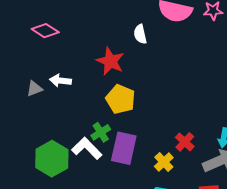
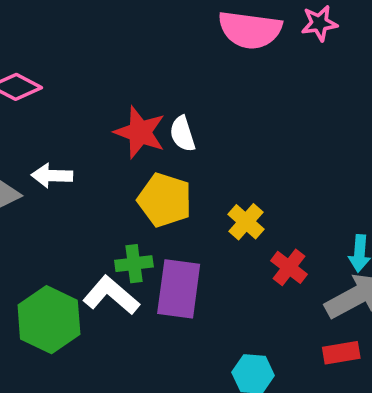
white semicircle: (140, 34) -> (182, 134), moved
green cross: (101, 132) -> (134, 264), turned 30
yellow cross: (164, 162) -> (246, 222), moved

